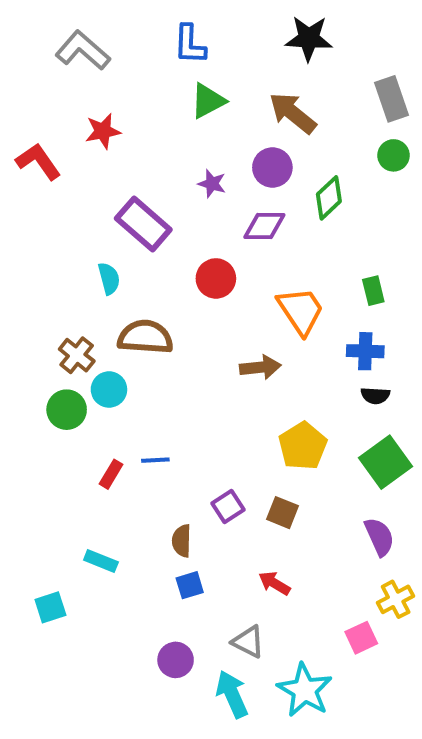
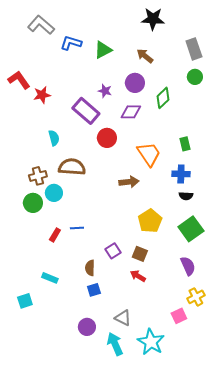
blue L-shape: (190, 44) -> (71, 43), moved, turned 105
brown arrow: (293, 113) -> (145, 56), size x0.7
red star: (103, 131) -> (42, 95), moved
purple rectangle: (143, 224) -> (86, 111), moved
brown cross: (77, 355) -> (38, 176), turned 36
red arrow: (274, 583) -> (138, 276), moved

